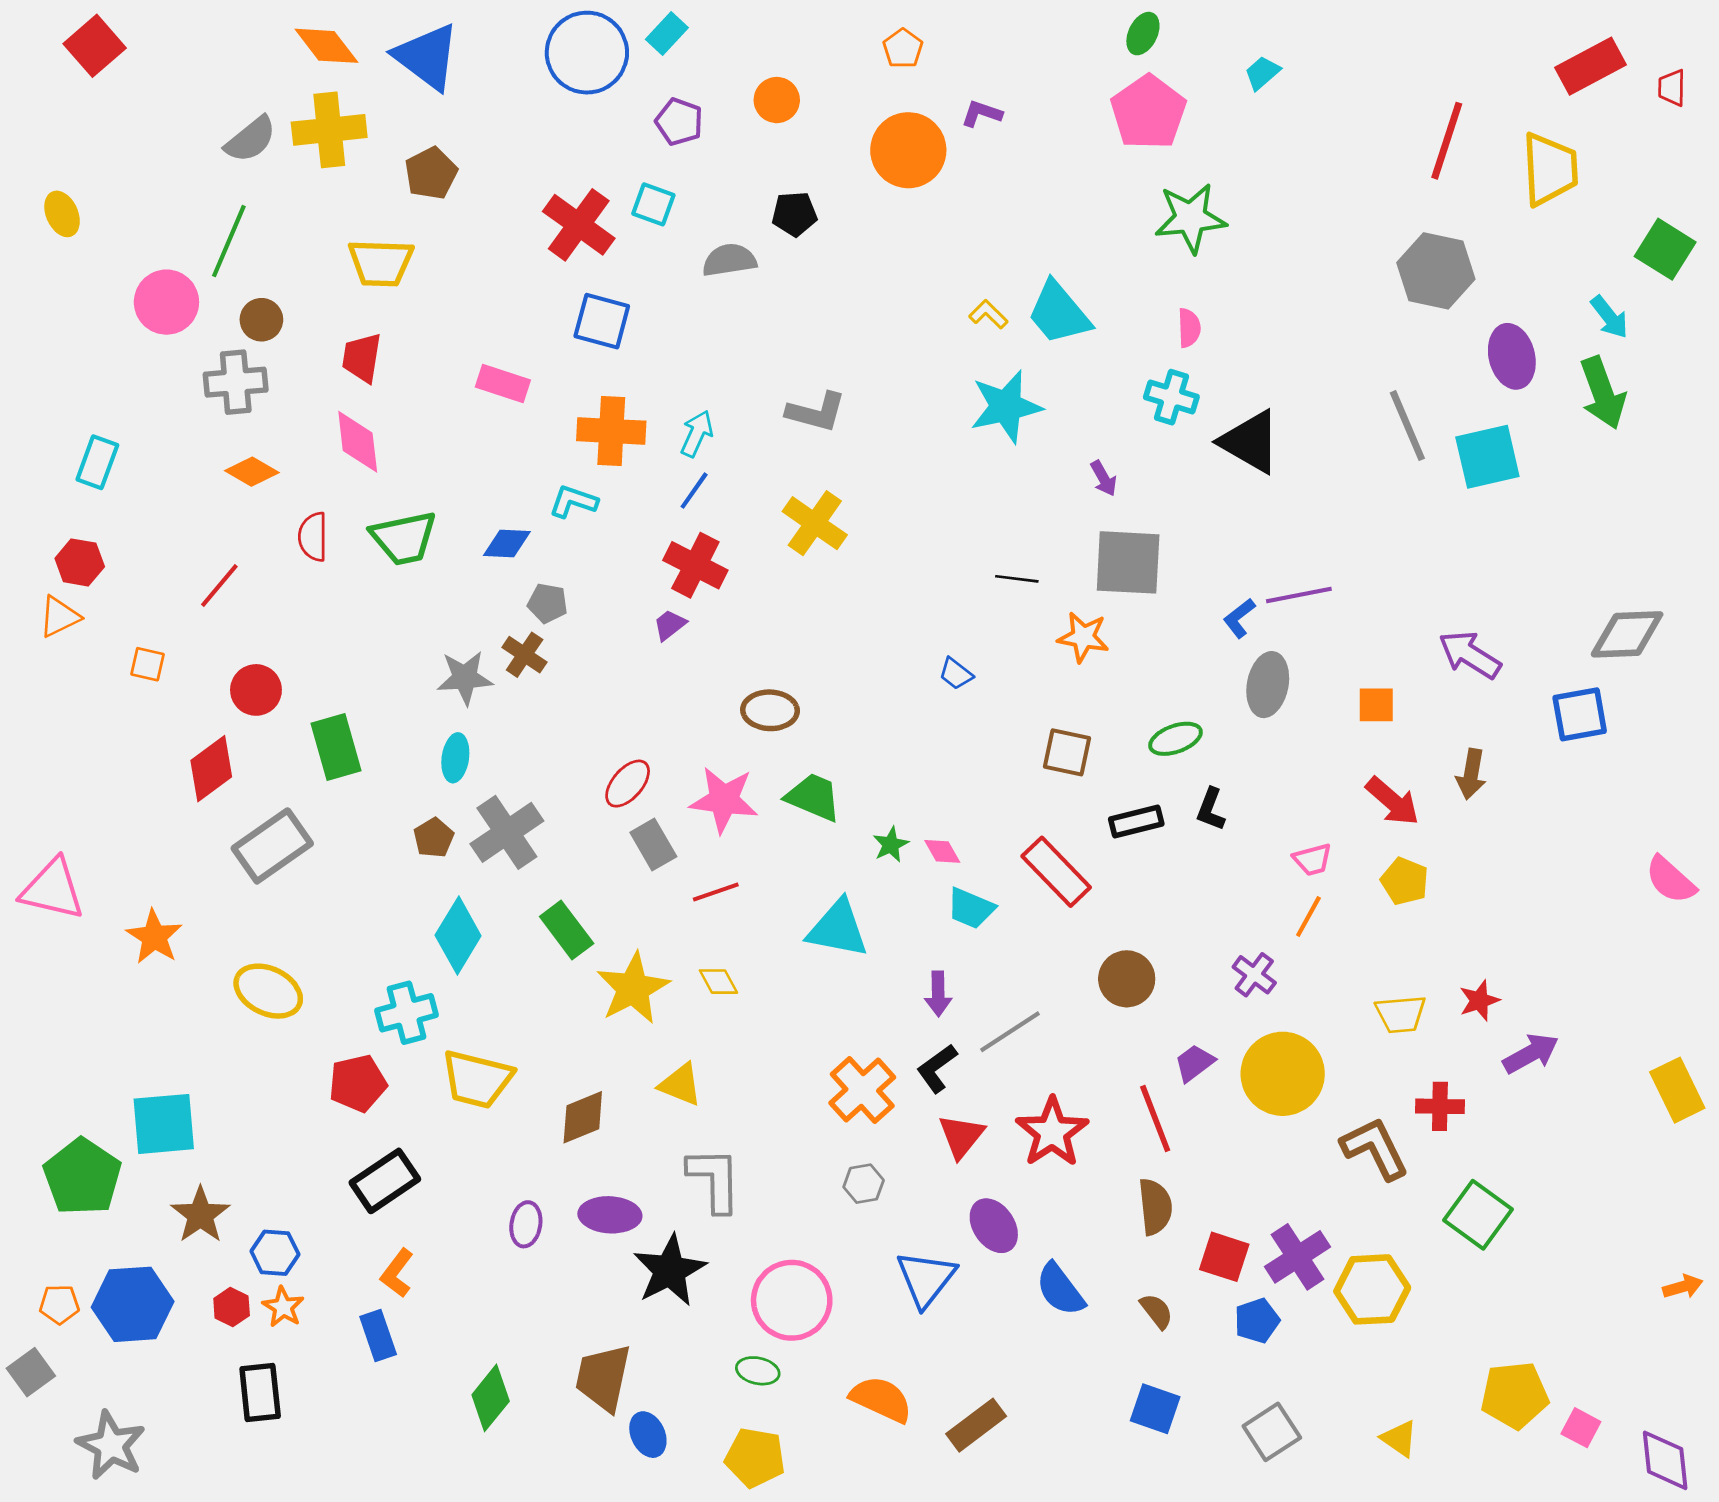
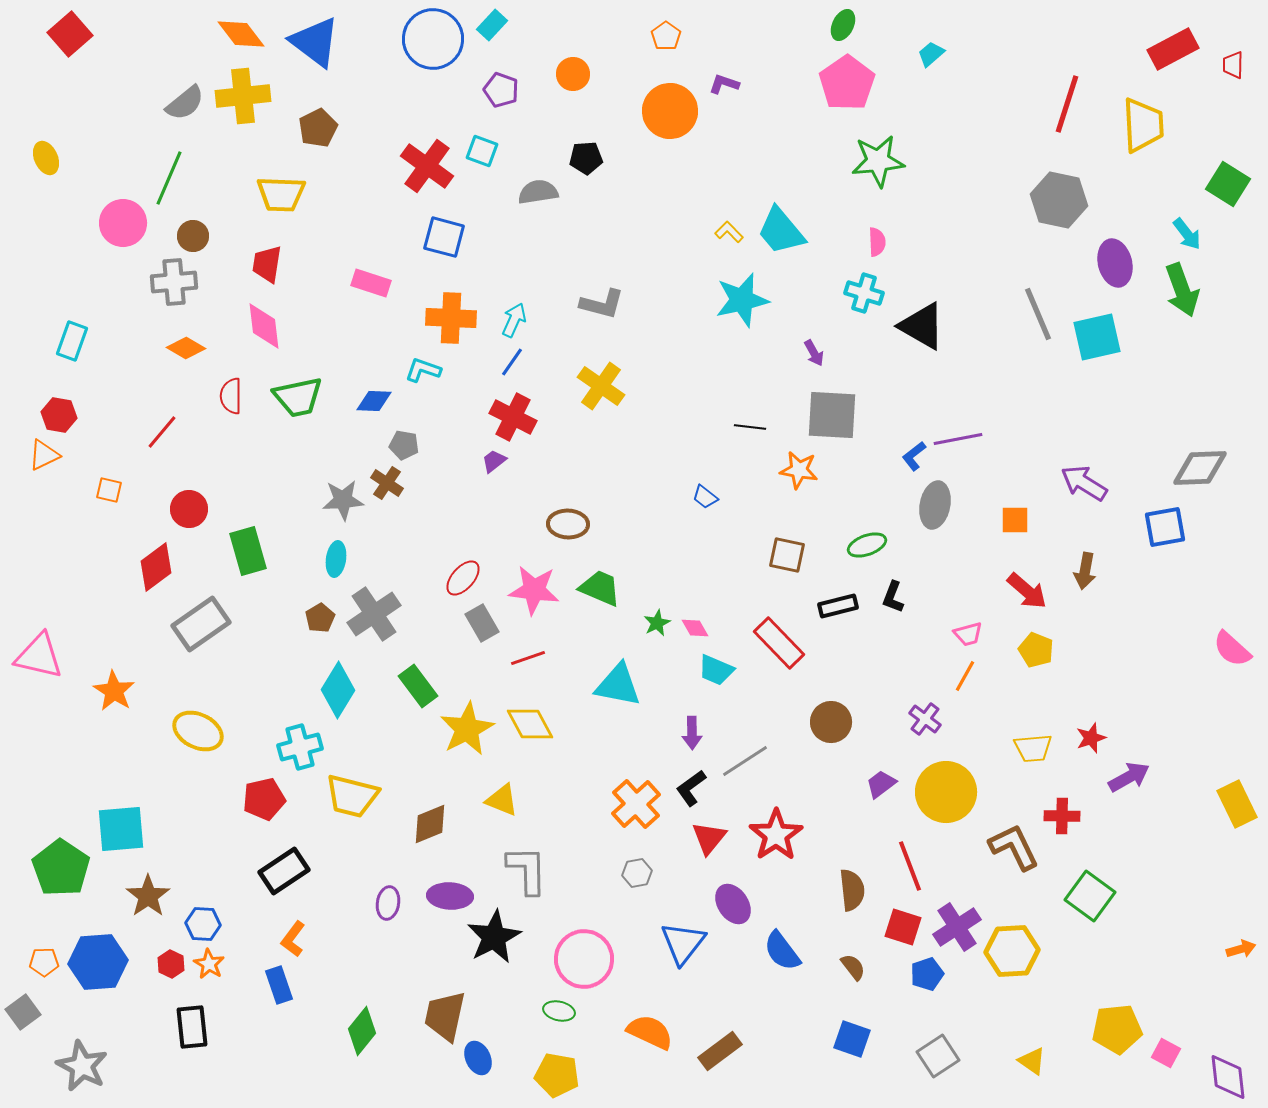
yellow diamond: (718, 982) -> (530, 724), size x1.6
red line: (1155, 1119) -> (910, 866), moved

